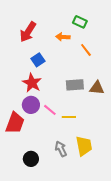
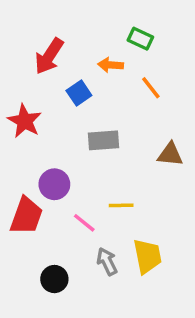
blue square: (38, 60) -> (79, 93), moved
red star: (32, 83) -> (25, 121), moved
gray rectangle: (75, 85) -> (104, 140), moved
pink line: (50, 110) -> (84, 223), moved

